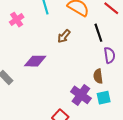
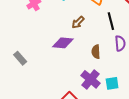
purple diamond: (35, 61) -> (63, 43), moved
brown semicircle: (98, 76) -> (96, 52), moved

